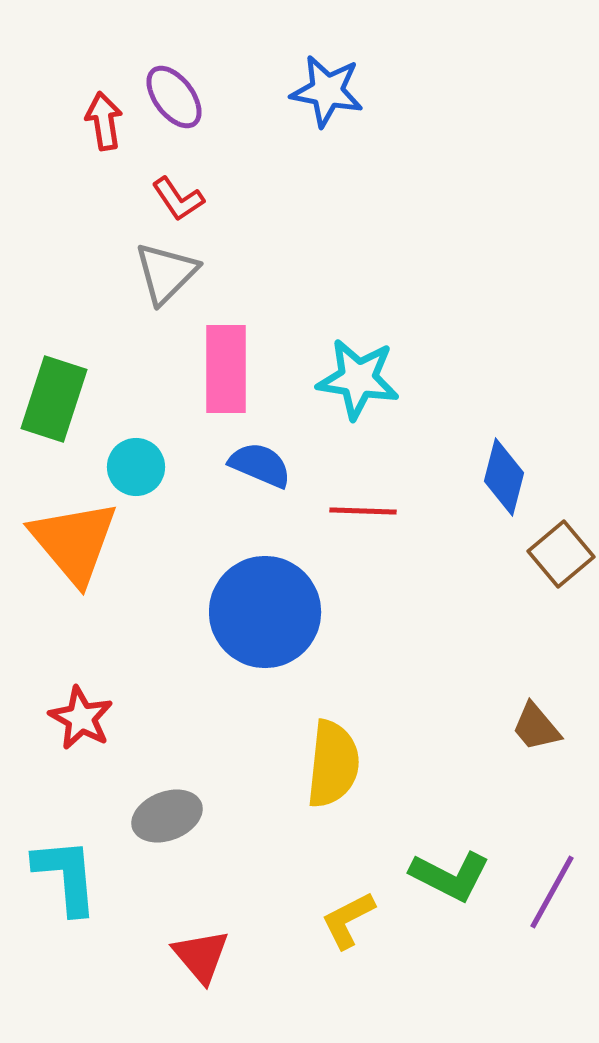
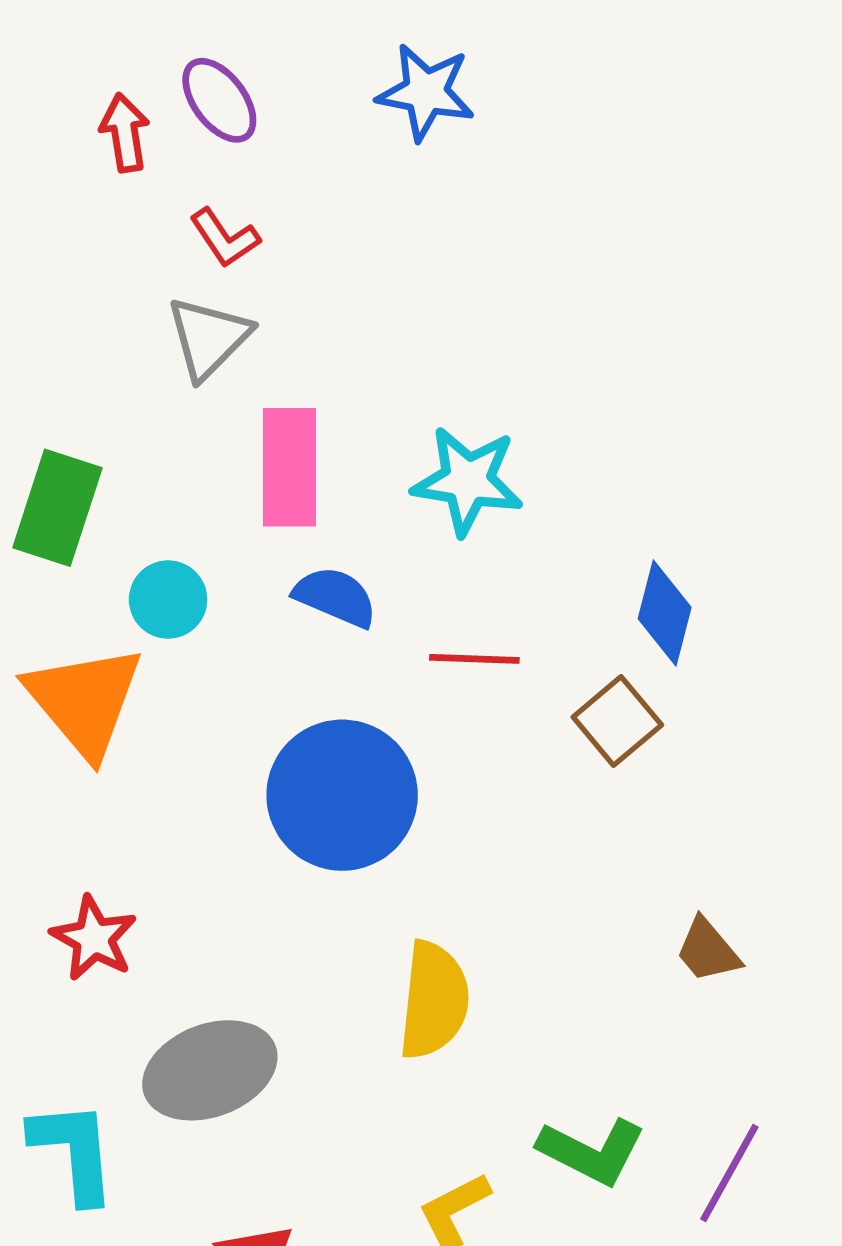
brown square: (561, 554) -> (617, 721), moved
gray ellipse: (167, 816) -> (210, 1070), size x1.4

